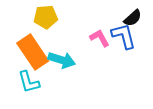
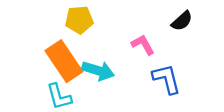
blue L-shape: (124, 36) -> (167, 79), moved

